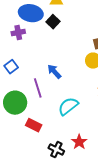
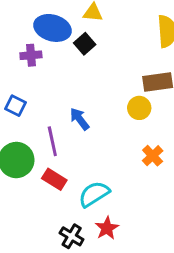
blue square: (11, 67) -> (15, 106), turned -32
cyan semicircle: (68, 106) -> (94, 194), moved
red rectangle: (34, 125) -> (54, 179), moved

